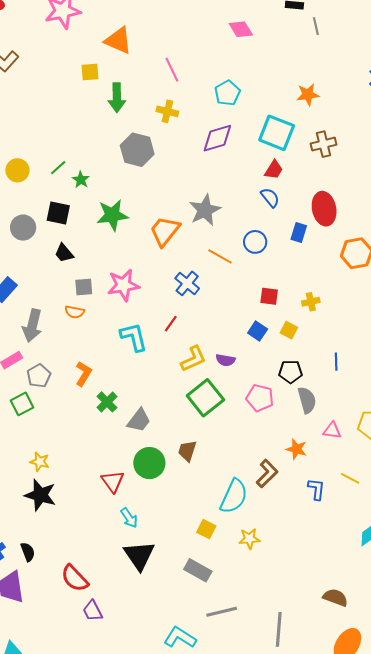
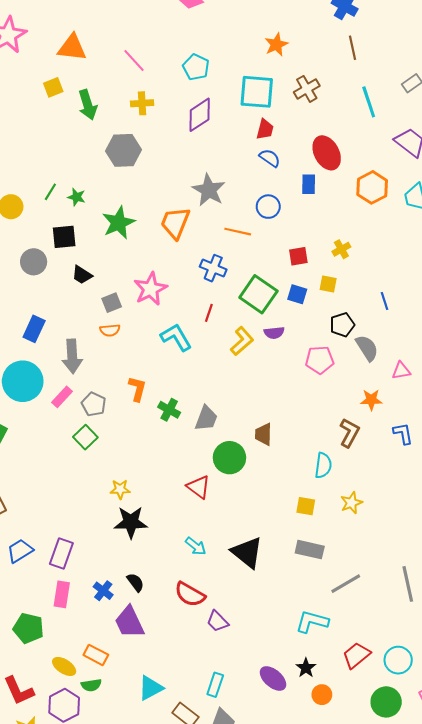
green square: (205, 398) -> (258, 294), moved
cyan semicircle: (234, 496) -> (323, 465), size x0.7
cyan arrow: (129, 518) -> (196, 546), moved

